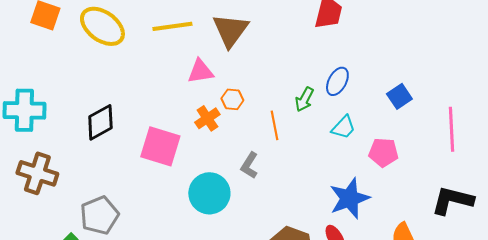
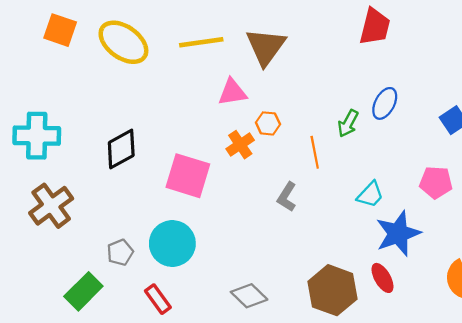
cyan trapezoid: (343, 127) -> (370, 195), moved
brown cross: (37, 173) -> (51, 206), turned 36
cyan circle: (209, 193) -> (172, 244), moved
gray pentagon: (99, 215) -> (120, 252), size x0.6

